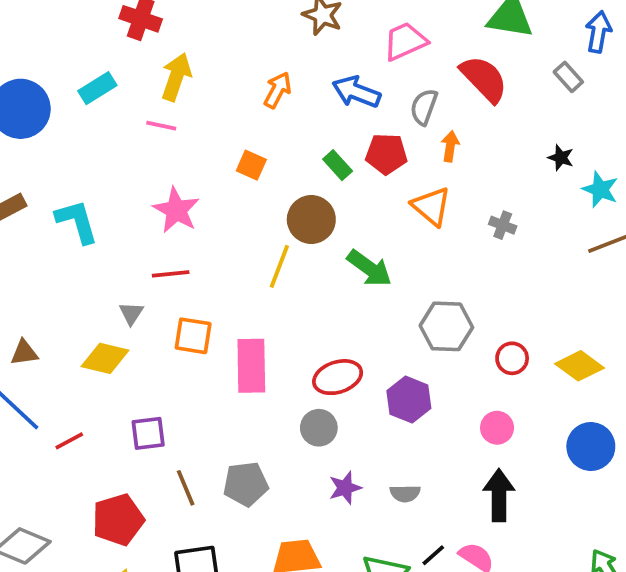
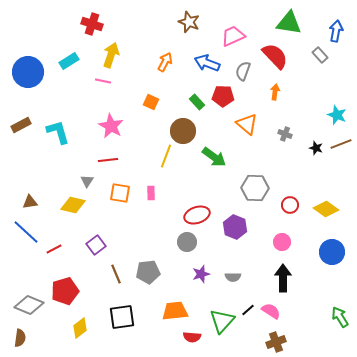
orange arrow: (450, 146) -> (275, 92), moved
black star: (561, 158) -> (316, 148), moved
pink rectangle: (251, 366) -> (151, 193), moved, size x0.5
purple square: (148, 433) -> (96, 245), turned -30
red pentagon: (118, 520) -> (65, 291), moved

